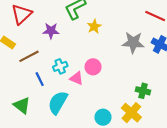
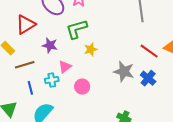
pink triangle: (77, 78) -> (65, 67), moved, turned 48

